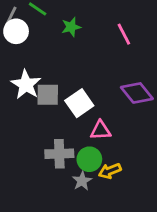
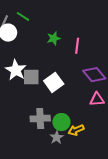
green star: (71, 27) -> (54, 38), moved
pink line: (124, 34) -> (77, 46), moved, turned 35
pink triangle: (101, 130) -> (97, 99), moved

